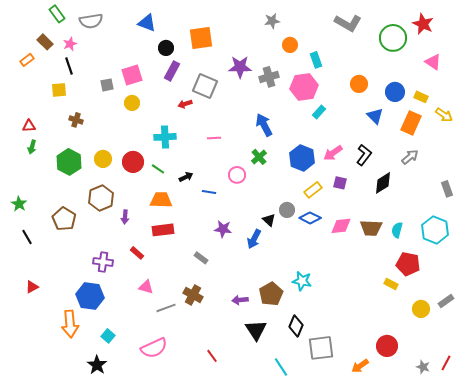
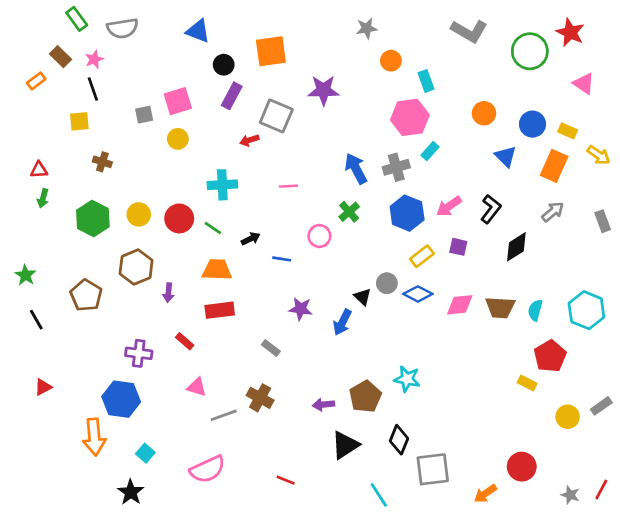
gray cross: (269, 77) -> (396, 167), moved
gray rectangle: (447, 189) -> (603, 221), moved
red pentagon: (408, 264) -> (550, 356), turned 30
black triangle: (256, 330) -> (345, 445), turned 30
red line: (212, 356) -> (286, 480), turned -32

